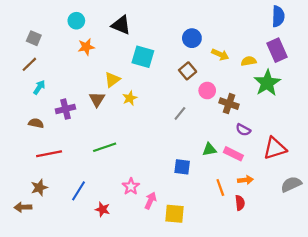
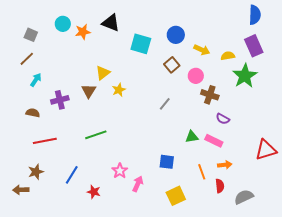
cyan circle: (76, 21) -> (63, 24), moved
orange star: (86, 47) -> (83, 32), moved
cyan square: (143, 57) -> (141, 44), moved
pink circle: (207, 91) -> (196, 76), moved
red triangle: (275, 148) -> (266, 150), moved
blue square: (182, 167) -> (167, 162), moved
gray semicircle: (291, 184) -> (244, 197), moved
yellow square: (174, 214) -> (176, 196), moved, turned -30

